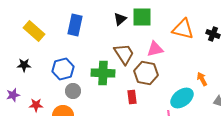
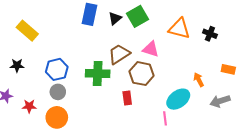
green square: (142, 17) -> (137, 16), turned -30
blue rectangle: (75, 25) -> (89, 14), moved
pink triangle: (155, 49) -> (151, 49), turned 30
brown trapezoid: (124, 54) -> (119, 54), turned -90
gray circle: (73, 91) -> (58, 92), moved

